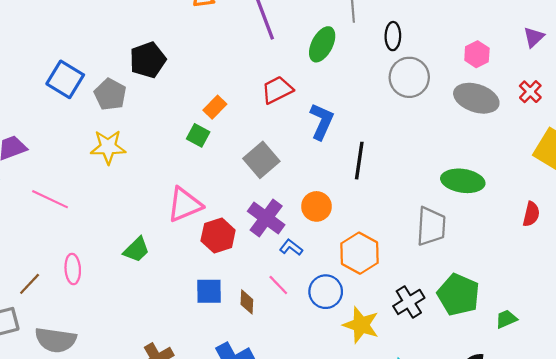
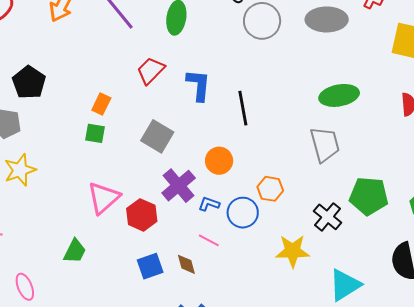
purple cross: (266, 218) -> (179, 186), turned 32
orange hexagon: (360, 253) -> (270, 189), size x0.7
blue circle: (326, 292) -> (243, 213), moved

